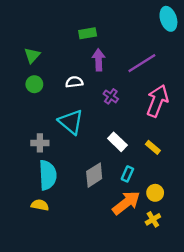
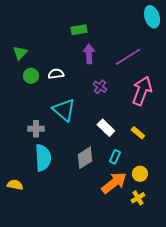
green triangle: (32, 55) -> (20, 53), moved
white semicircle: (74, 82) -> (56, 74), moved
yellow semicircle: (40, 205) -> (15, 185), moved

